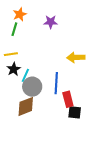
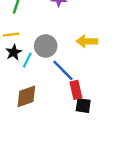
blue line: (56, 83) -> (63, 70), turned -50
gray circle: (32, 87) -> (46, 46), moved

